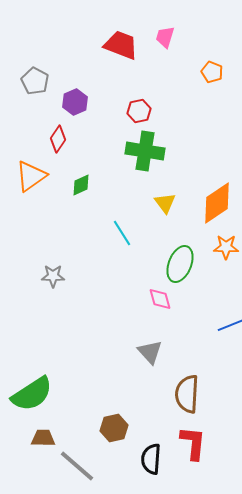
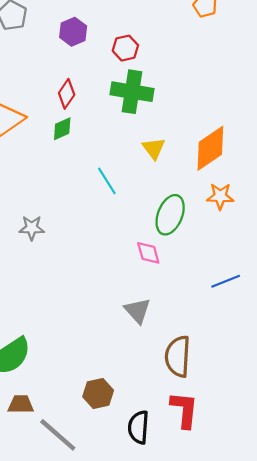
purple hexagon: (75, 102) -> (73, 32), moved
red diamond: (58, 139) -> (67, 94), moved

